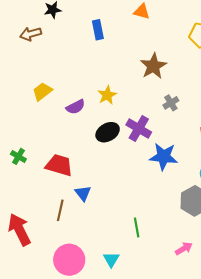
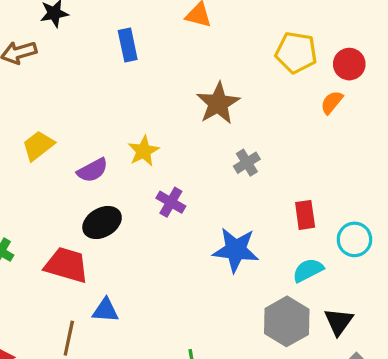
purple cross: (139, 129) -> (171, 202), moved, size x0.7
black ellipse: (108, 132) -> (102, 222), moved
blue triangle: (83, 193) -> (105, 310), turned -48

